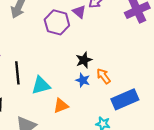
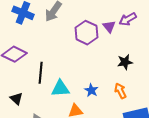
black star: (84, 60) -> (125, 62), moved
blue star: (83, 80) -> (91, 90), moved

